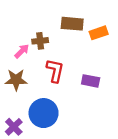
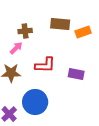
brown cross: (40, 41) -> (25, 31), moved
red L-shape: (55, 71) -> (45, 65), turned 80

